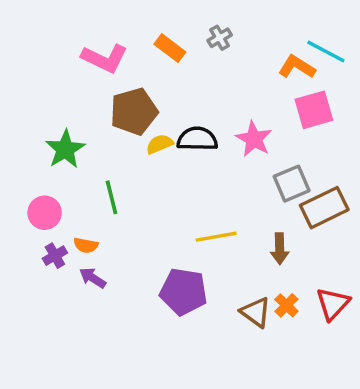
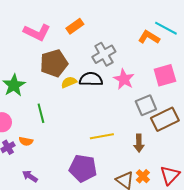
gray cross: (220, 38) -> (104, 54), moved, size x1.6
orange rectangle: (170, 48) -> (75, 26), turned -72
pink square: (314, 110) -> (165, 75), moved
purple arrow: (93, 278) -> (30, 176), moved

